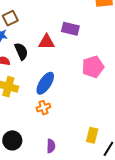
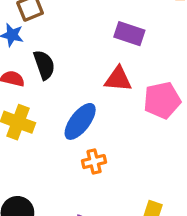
red triangle: (46, 42) -> (118, 79), moved
orange cross: (43, 108) -> (94, 162), moved

